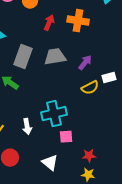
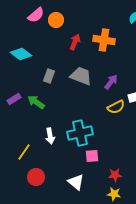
gray rectangle: (23, 57) -> (49, 76), size x0.6
gray trapezoid: (55, 57) -> (81, 76), turned 30
white arrow: (27, 127) -> (50, 136), moved

